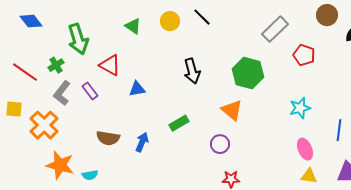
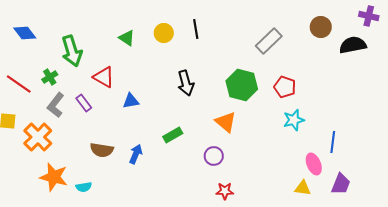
black line: (202, 17) -> (196, 29), turned 36
red pentagon: (304, 55) -> (285, 87), moved
pink ellipse: (305, 149) -> (314, 164), moved

